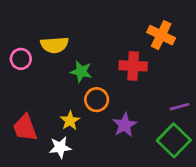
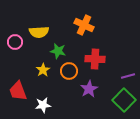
orange cross: (161, 35) -> (84, 25), moved
red cross: (133, 66) -> (95, 59), moved
yellow star: (70, 121) -> (43, 70), moved

